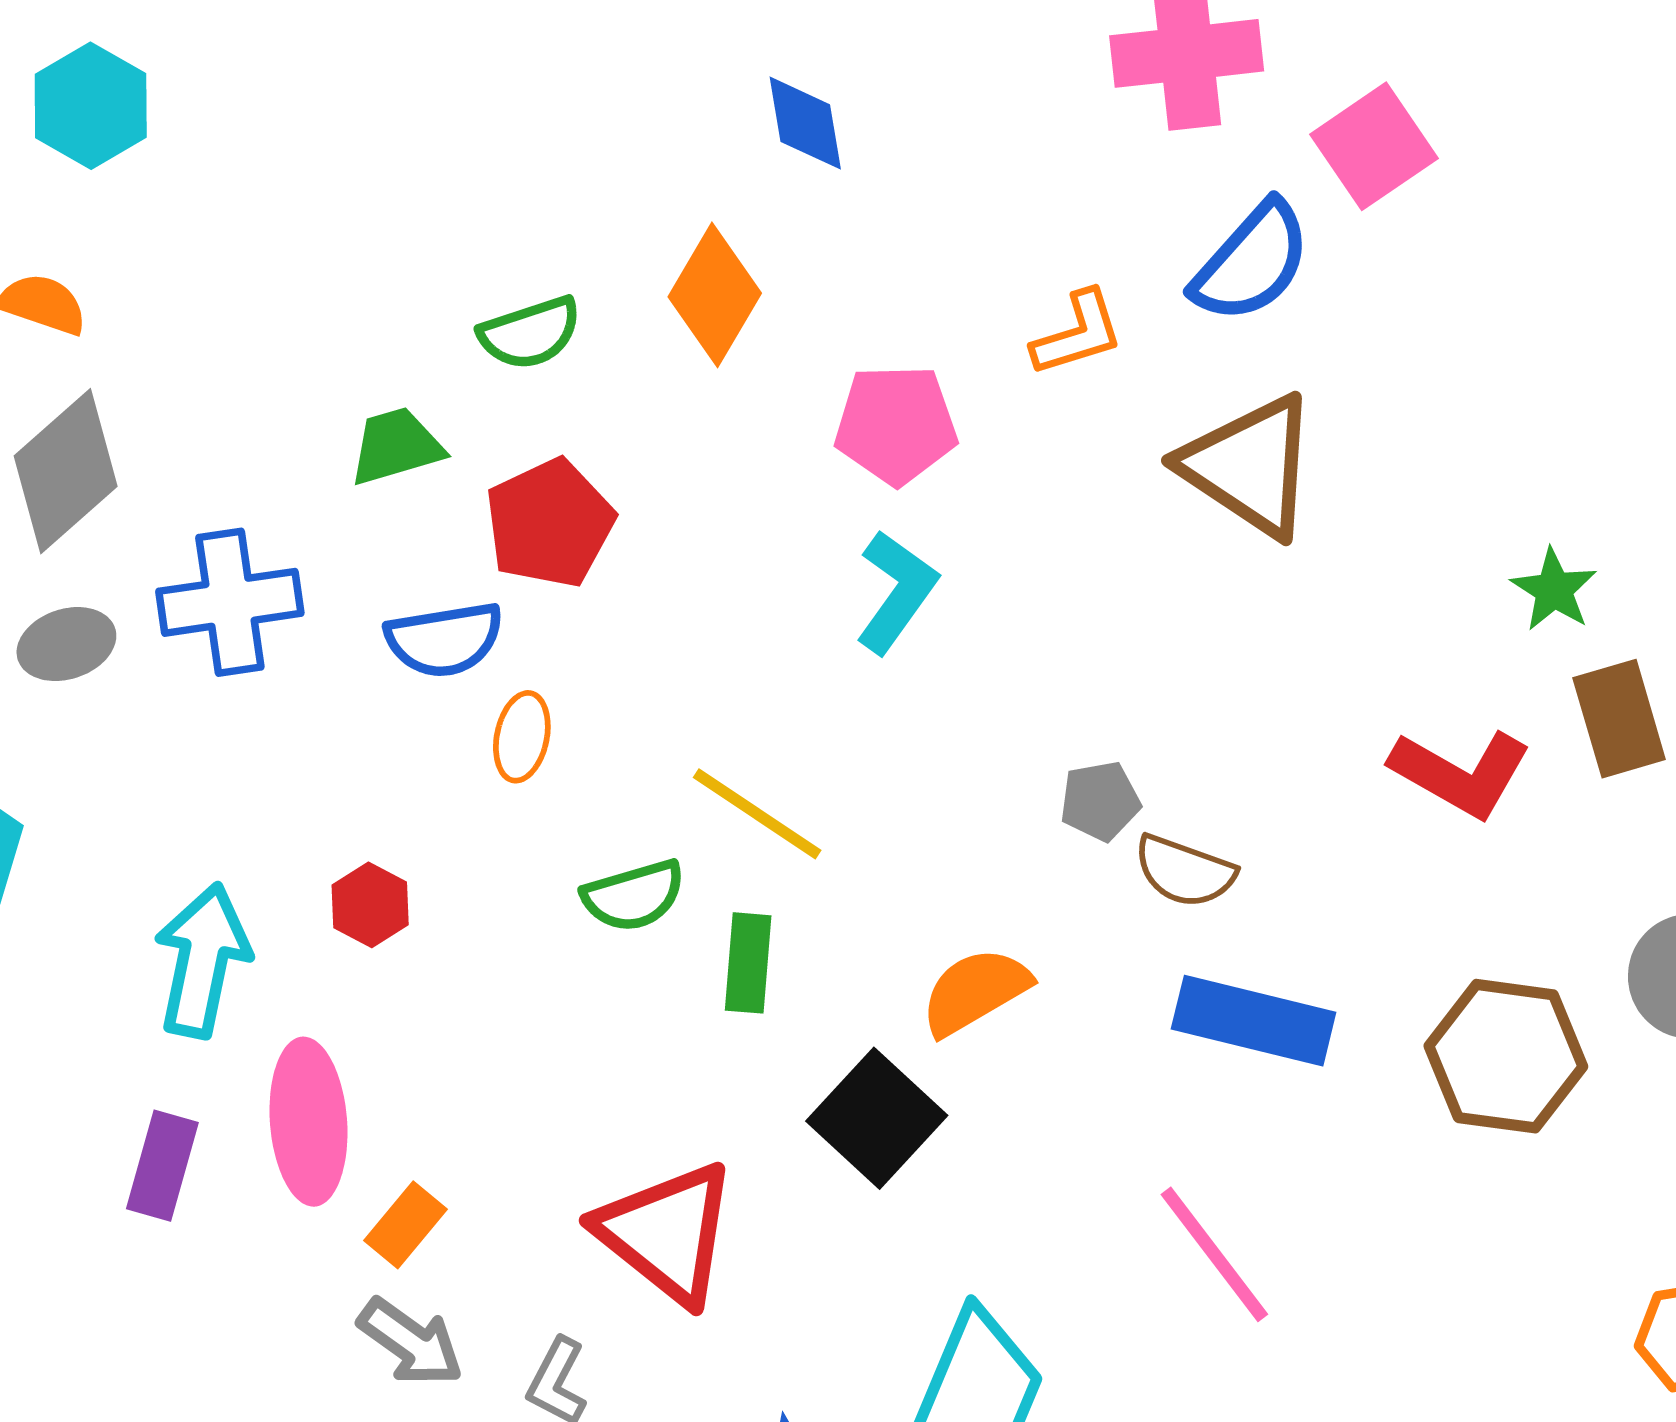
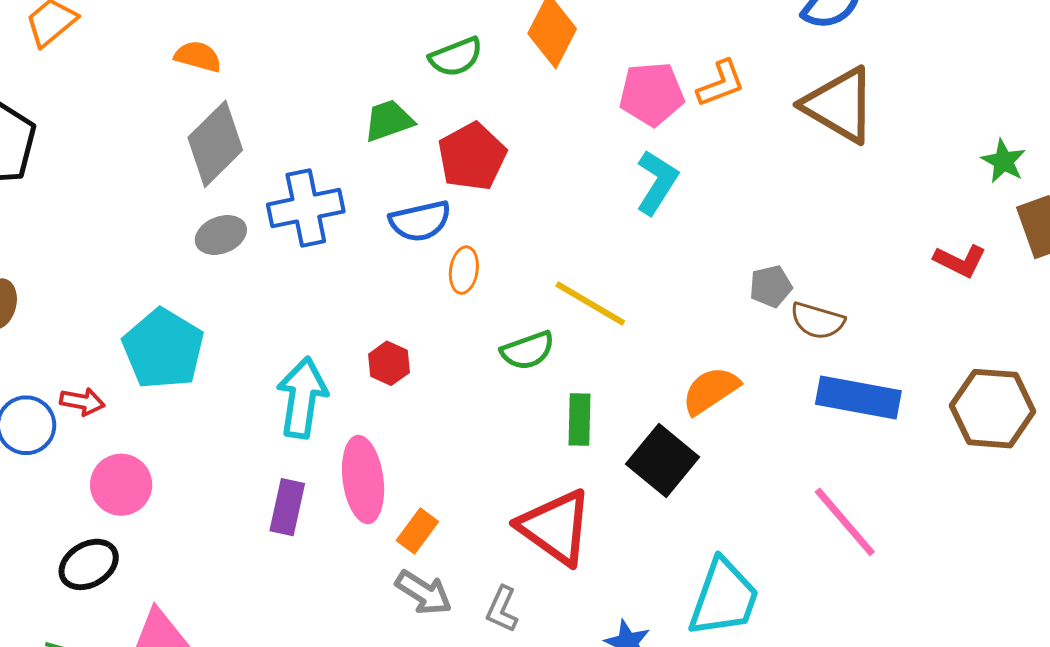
orange L-shape: (1078, 334) -> (721, 84), moved
red L-shape: (1461, 773) -> (960, 261), size x0.7
green rectangle: (748, 963) -> (579, 419), moved

